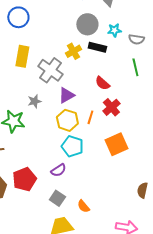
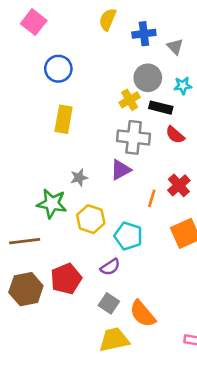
yellow cross: (73, 51) -> (130, 100), moved
gray cross: (50, 70) -> (134, 137), moved, turned -30
red semicircle: (102, 83) -> (175, 135), moved
yellow hexagon: (67, 120) -> (91, 219), moved
orange semicircle: (83, 206) -> (143, 314), size x1.6

